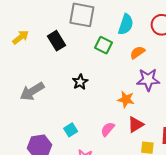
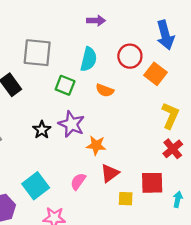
orange semicircle: (137, 53) -> (105, 90), turned -119
purple star: (148, 80) -> (71, 124), moved, turned 30
cyan square: (71, 130) -> (36, 186), size x1.6

